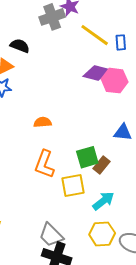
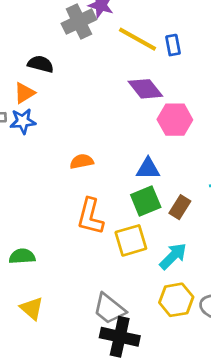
purple diamond: (96, 73) -> (145, 89), turned 44
pink hexagon: (115, 81) -> (175, 120), moved
blue triangle: (123, 132) -> (148, 169), moved
brown rectangle: (102, 165) -> (180, 207), moved

